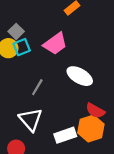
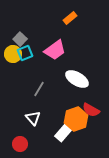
white triangle: (31, 120) -> (33, 118), size x0.7
orange hexagon: (91, 128) -> (76, 119), moved
white rectangle: (65, 135) -> (64, 132), turned -30

